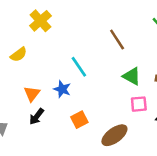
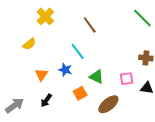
brown line: (117, 40) -> (90, 25), moved
green triangle: (132, 76) -> (96, 77), moved
black arrow: (37, 117) -> (46, 100), moved

